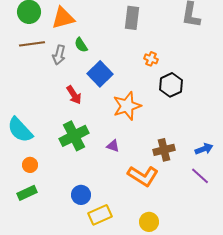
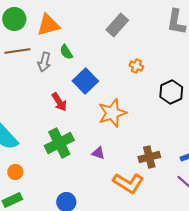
gray rectangle: (132, 18) -> (117, 25), turned 35
black hexagon: (171, 85) -> (171, 92), moved

